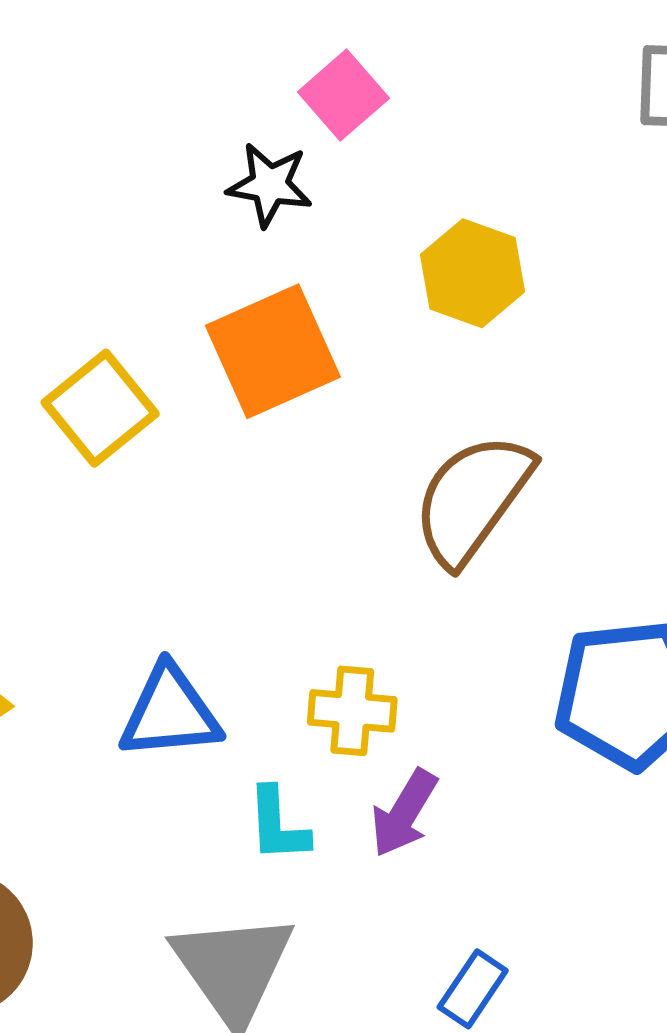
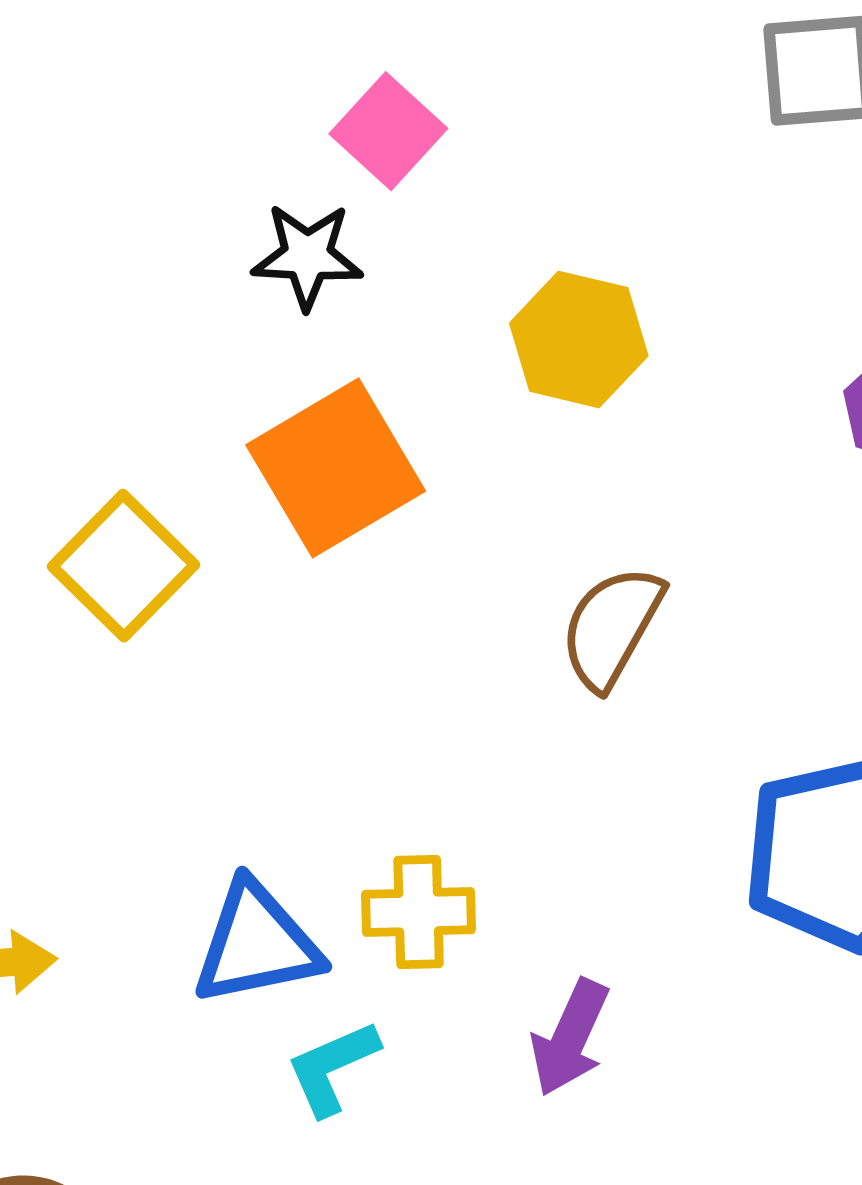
brown semicircle: (473, 499) -> (612, 627), size x0.7
yellow cross: (352, 711) -> (419, 912), moved
cyan L-shape: (278, 825) -> (332, 1068), moved, turned 76

